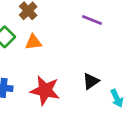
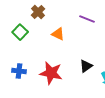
orange triangle: (33, 42) -> (58, 34), moved, turned 32

